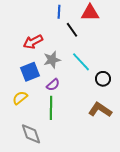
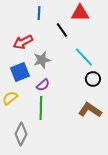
blue line: (59, 12) -> (39, 13), moved
cyan line: (81, 62) -> (84, 57), moved
gray diamond: (31, 134) -> (21, 134), turned 45

